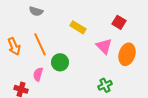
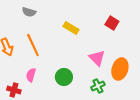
pink triangle: (104, 46) -> (97, 58), moved
orange ellipse: (127, 54) -> (120, 69), moved
green circle: (60, 62) -> (64, 77), moved

